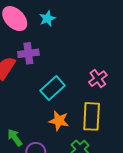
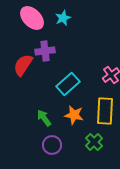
green arrow: (15, 138) -> (44, 118), moved

